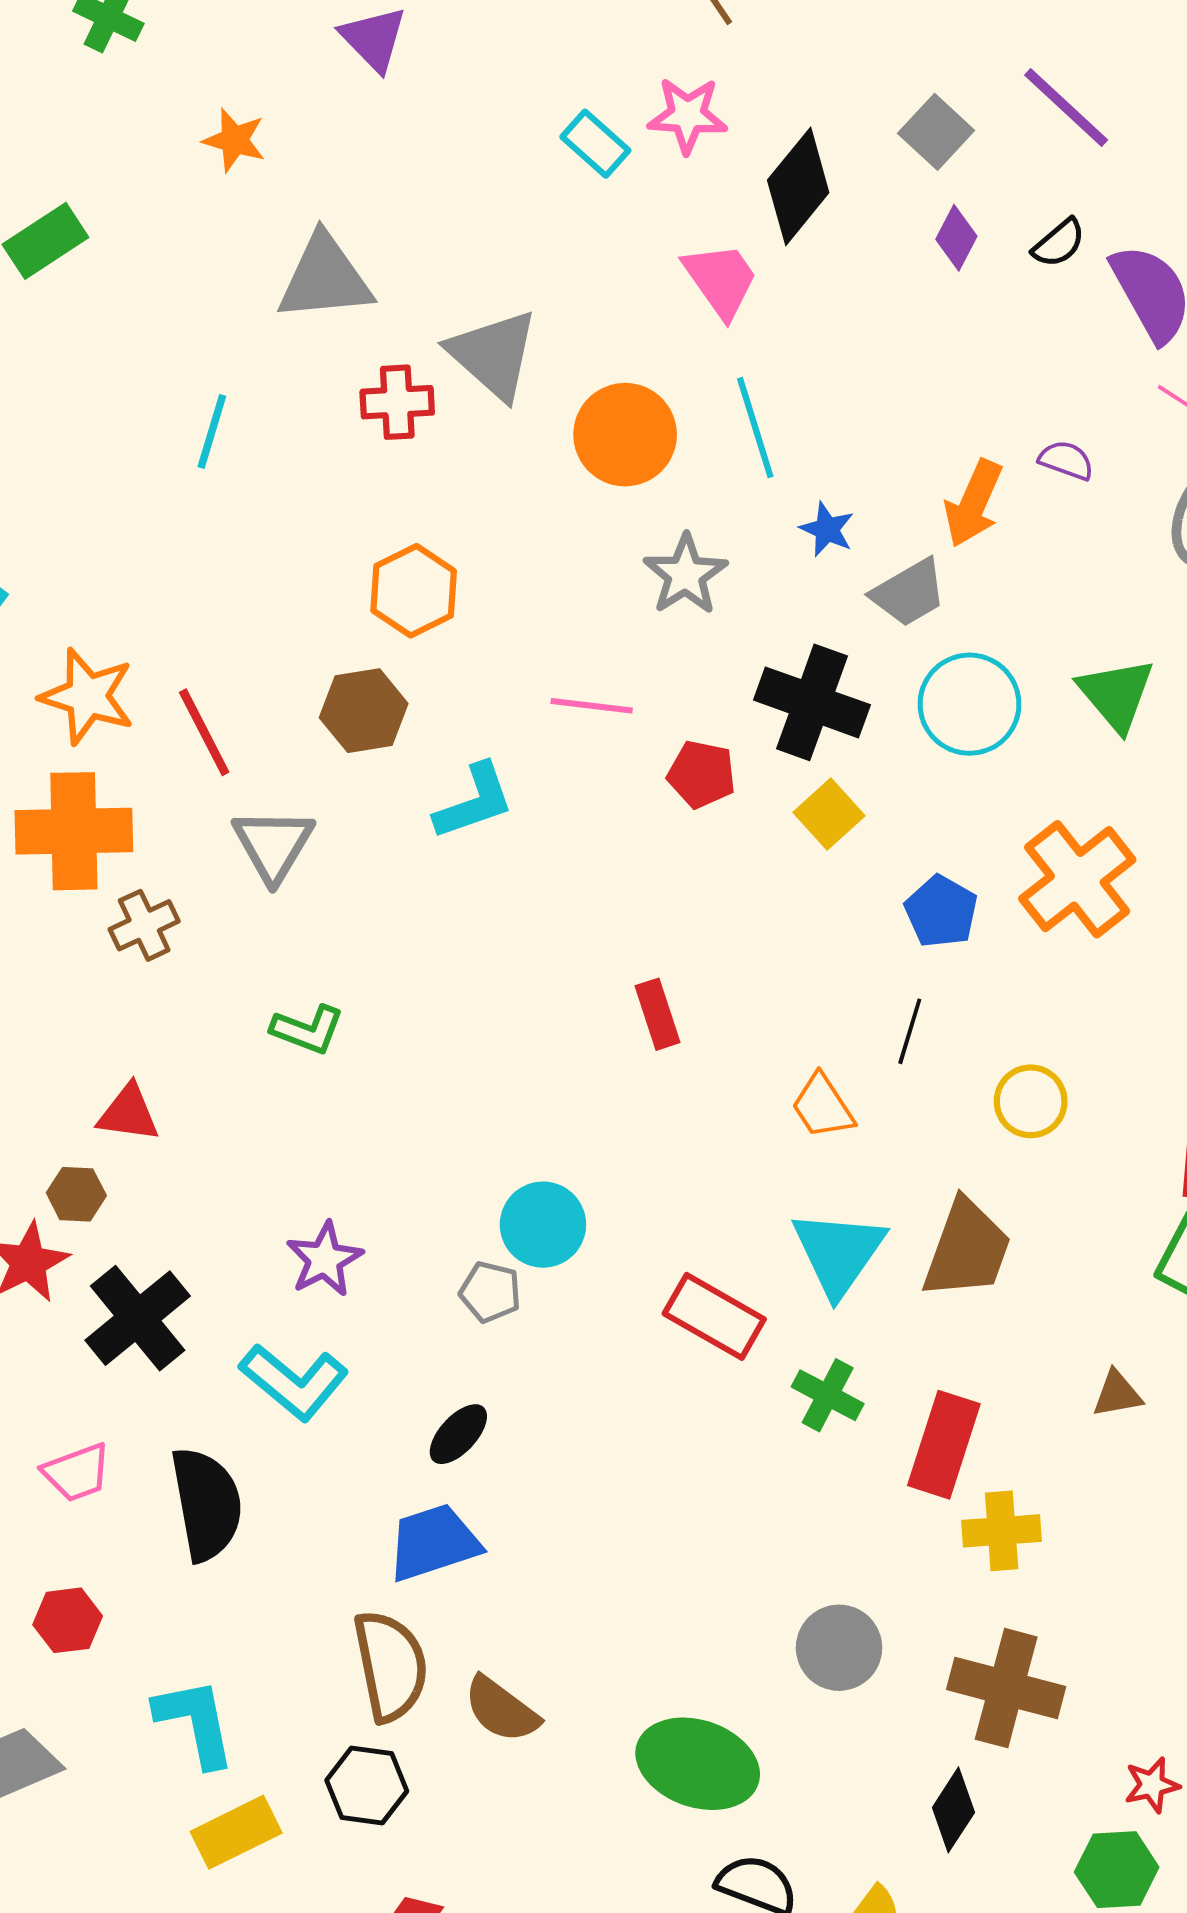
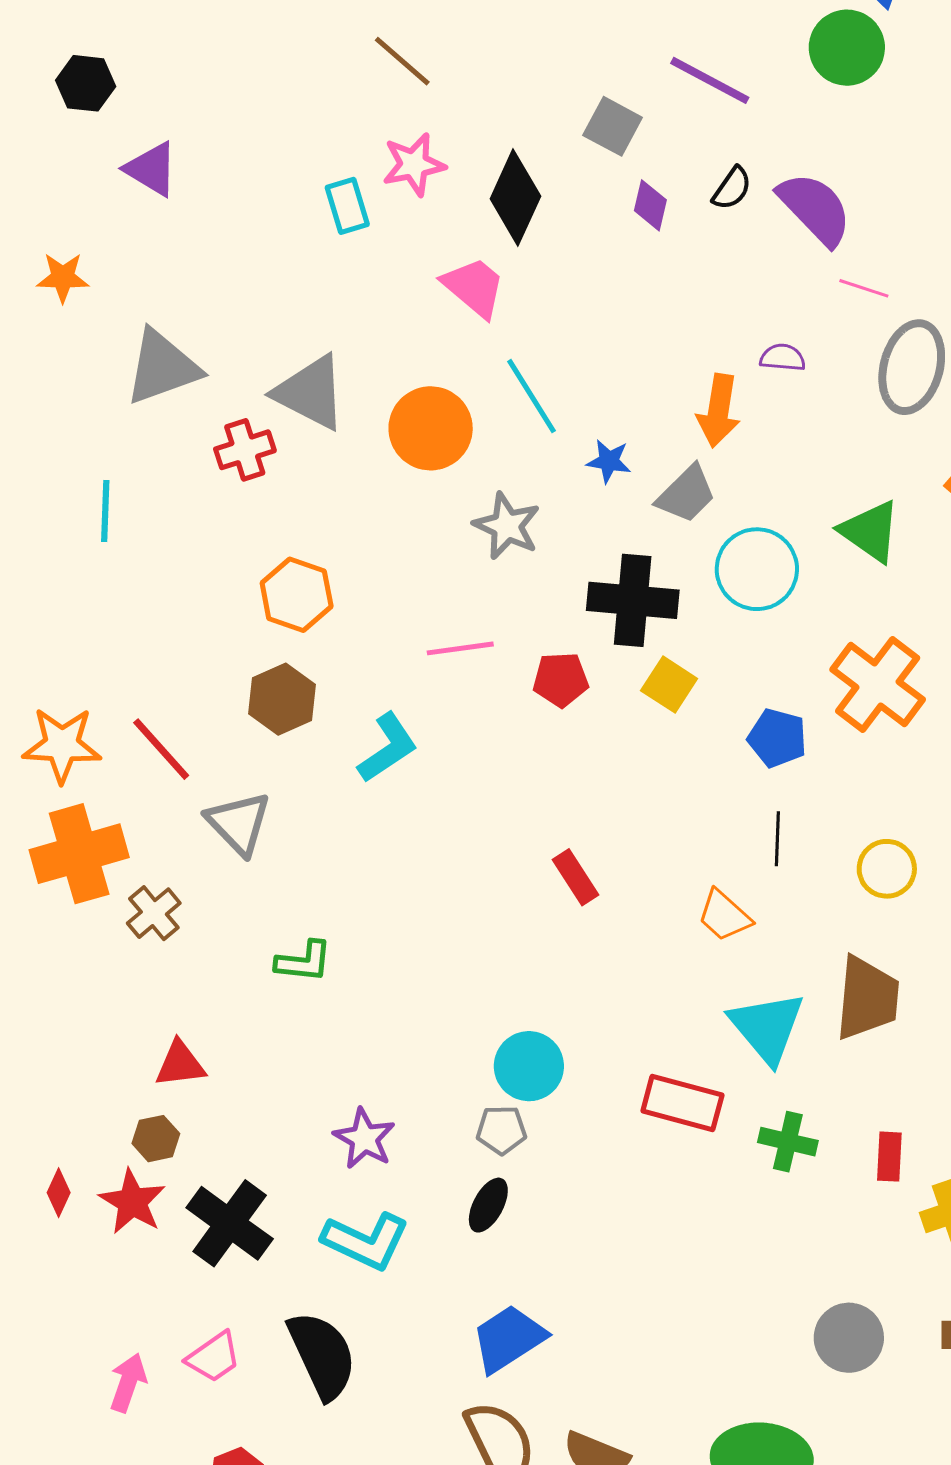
cyan rectangle: (595, 144) -> (347, 206), turned 46
black ellipse: (458, 1434) -> (488, 1205), moved
red rectangle: (944, 1445) -> (889, 1157), size x0.6

